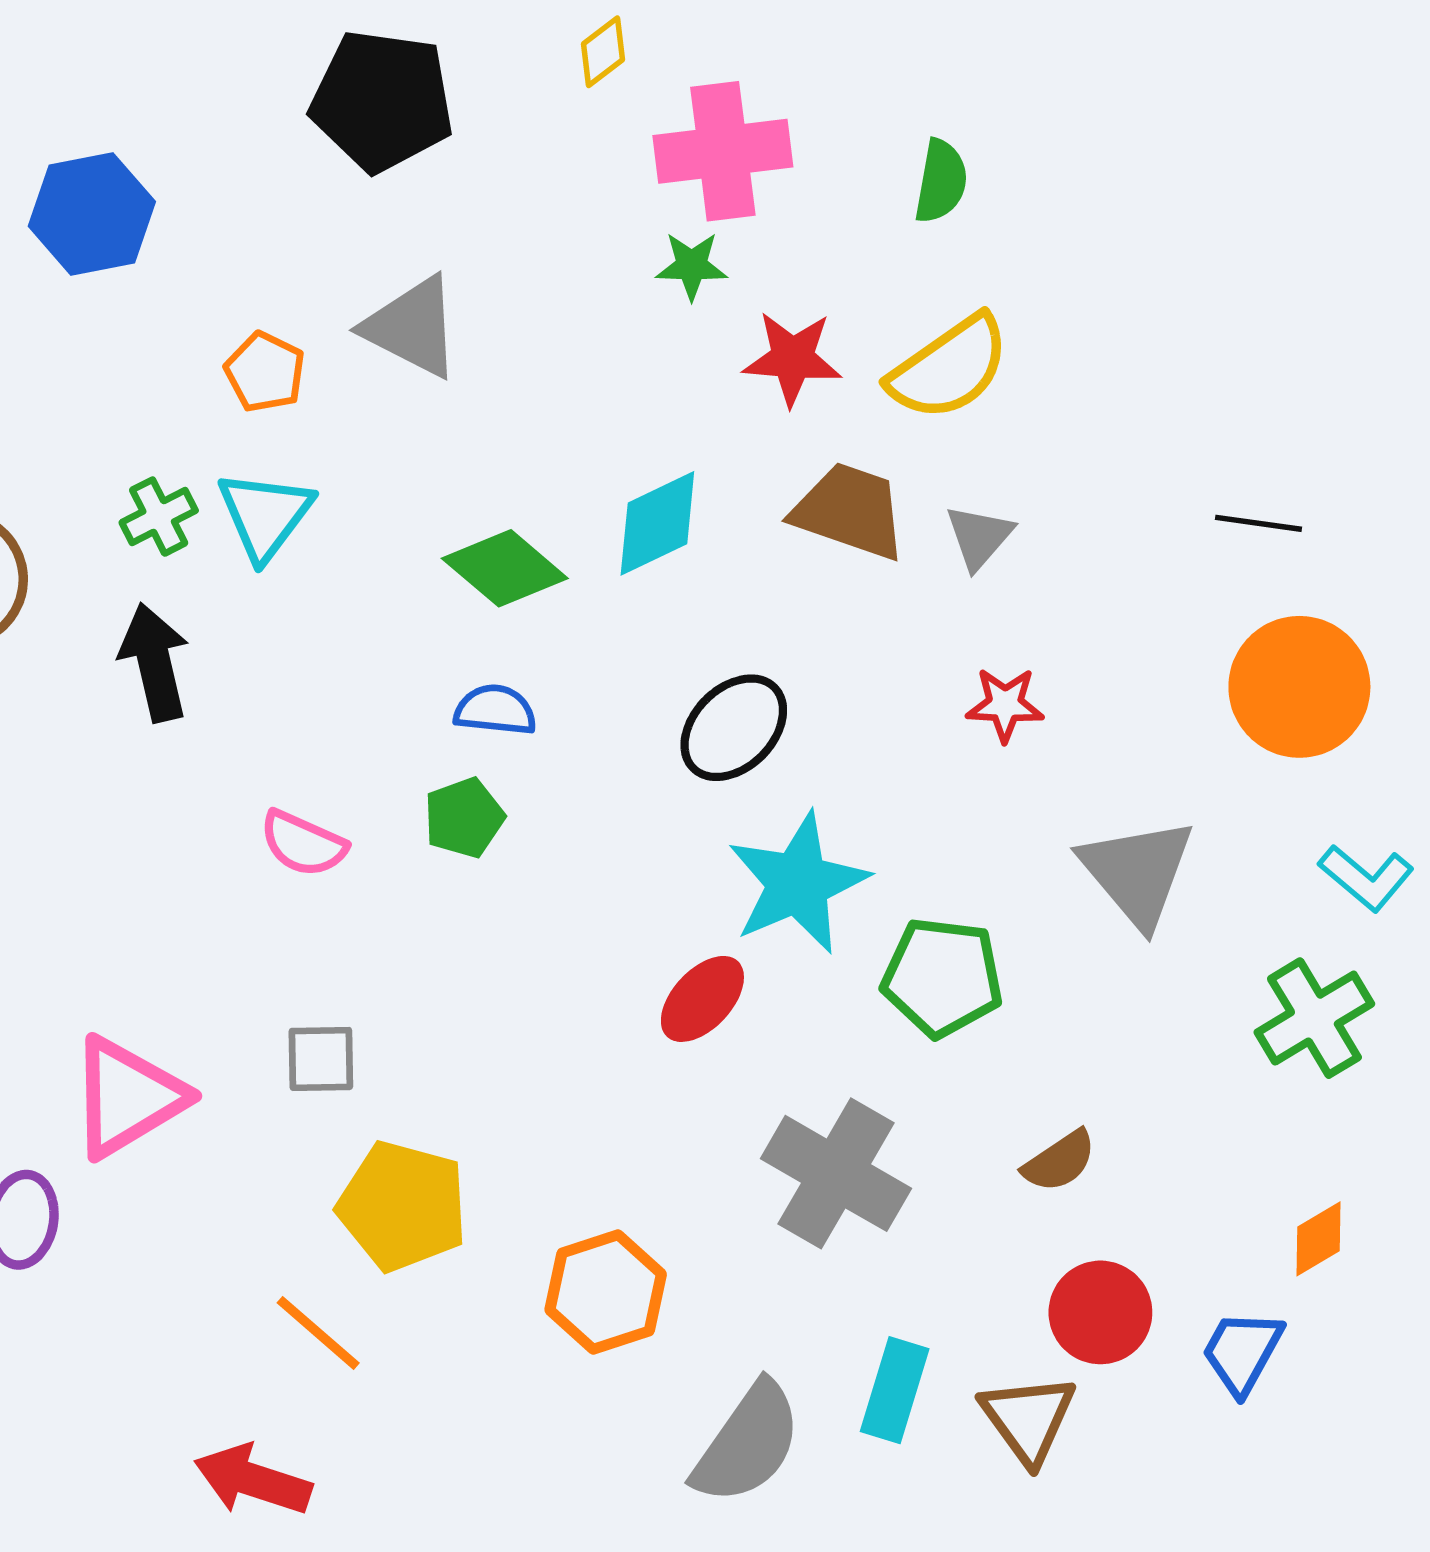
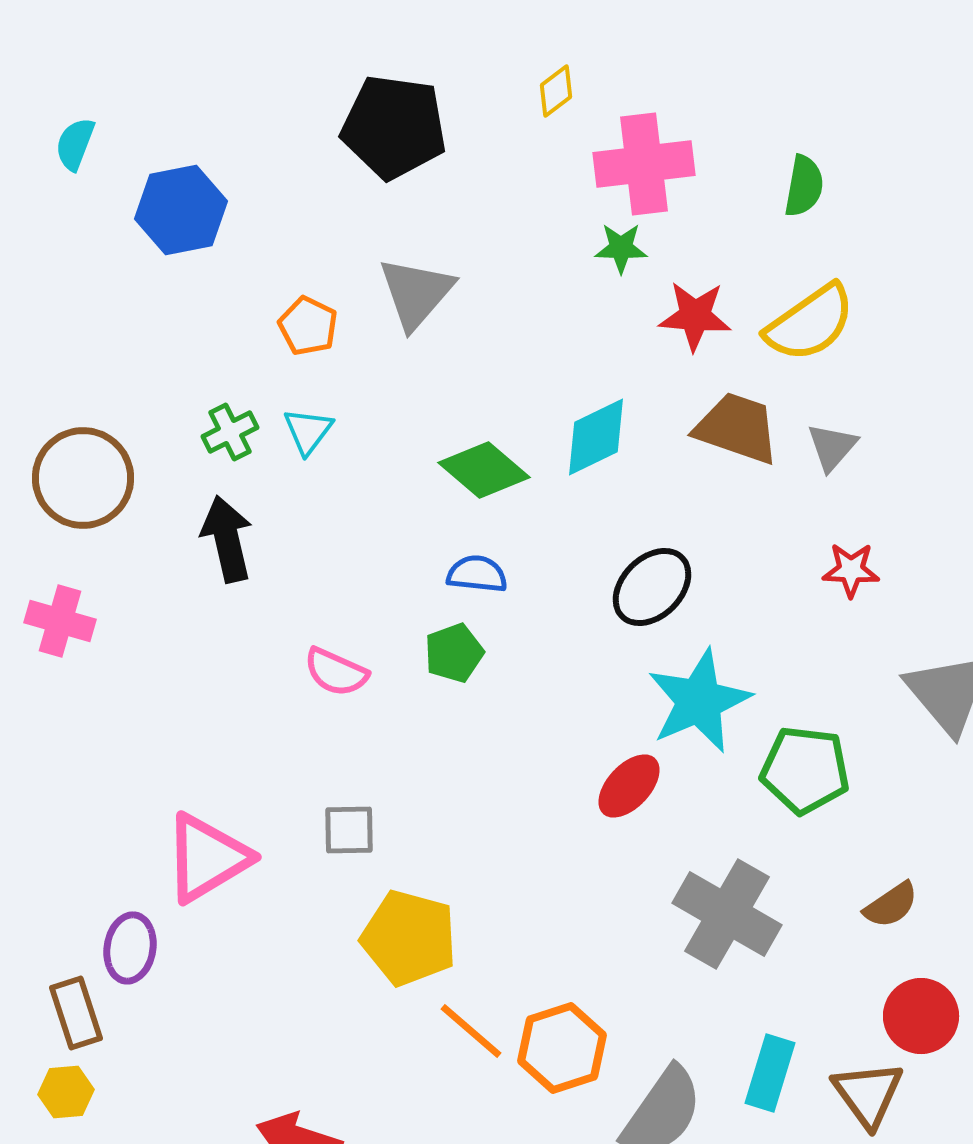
gray triangle: (412, 327) -> (416, 293), turned 44
cyan triangle: (265, 515) -> (308, 431), size x0.7
orange hexagon: (606, 1292) -> (562, 1048), moved
orange line: (318, 1333) -> (471, 1031), moved

